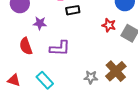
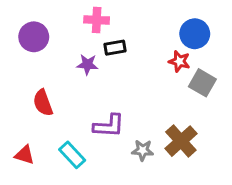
purple star: (40, 23) -> (87, 64), moved
red star: (109, 25) -> (179, 61), moved
purple L-shape: (60, 48) -> (109, 126), moved

